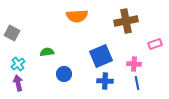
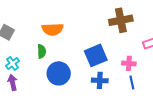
orange semicircle: (77, 16) -> (53, 29), moved
green semicircle: (47, 52) -> (42, 51), turned 96
blue circle: (64, 74) -> (59, 73), size x1.5

